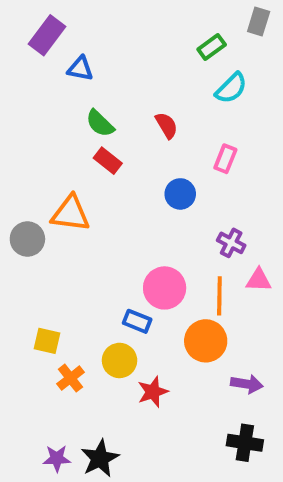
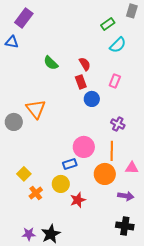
blue triangle: (80, 69) -> (12, 42), moved
red rectangle: (108, 161) -> (81, 82), moved, turned 32
orange triangle: (71, 214) -> (36, 109), turned 45
pink triangle: (259, 280) -> (132, 168), moved
blue rectangle: (137, 321) -> (70, 164), turned -40
yellow square: (47, 341) -> (24, 174), turned 32

